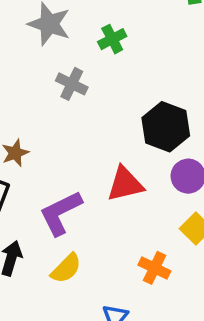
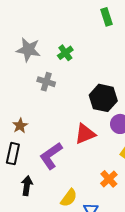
yellow semicircle: (66, 268) -> (69, 198), moved
orange cross: (154, 268) -> (109, 179), turned 30

